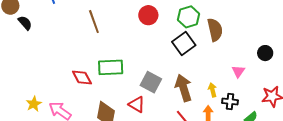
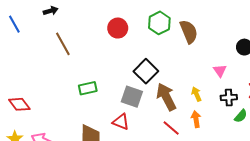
black square: (184, 43) -> (146, 71), moved
green rectangle: (111, 67) -> (88, 88), size x0.7
red diamond: (82, 77) -> (19, 104), moved
black cross: (230, 102) -> (229, 97), moved

